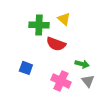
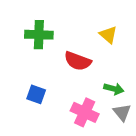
yellow triangle: (64, 19) -> (108, 35), moved
green cross: (39, 25) -> (39, 35), moved

